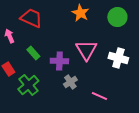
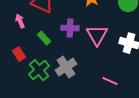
purple cross: (59, 61) -> (70, 28), moved
gray cross: (70, 82) -> (66, 67), moved, size x1.5

